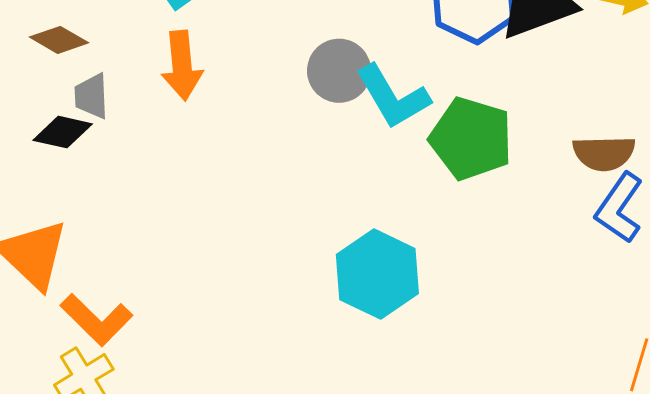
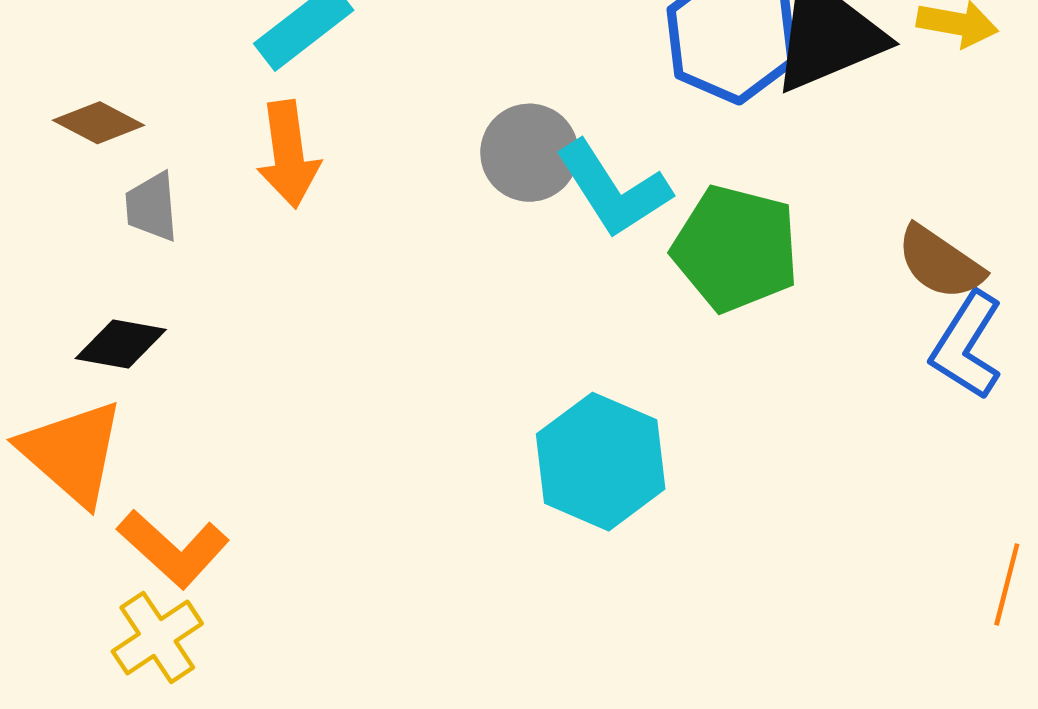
black diamond: (63, 132) -> (121, 344), moved
brown semicircle: (604, 153) -> (940, 263), turned 38

